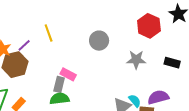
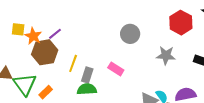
yellow line: (49, 33) -> (73, 63), moved, turned 36
pink rectangle: (68, 74) -> (116, 69), moved

